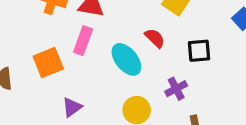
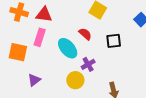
orange square: (48, 63) -> (18, 52), turned 36
purple cross: (176, 89) -> (88, 64), moved

